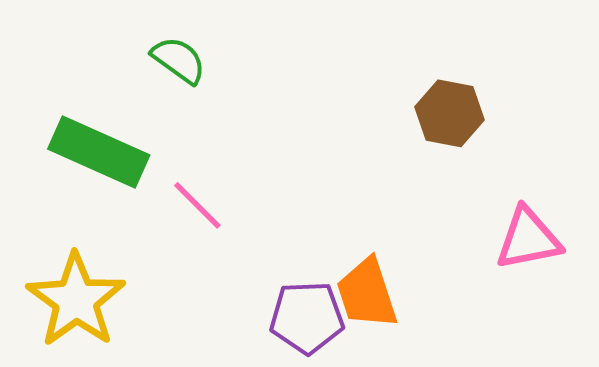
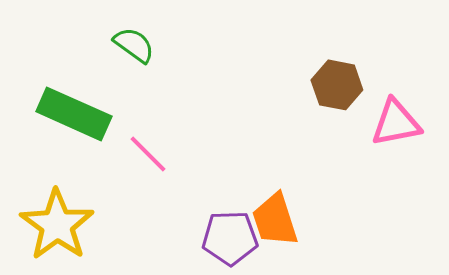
pink triangle: (528, 239) -> (396, 123), moved

